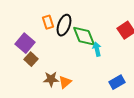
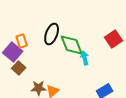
orange rectangle: (48, 22) -> (22, 41), moved

